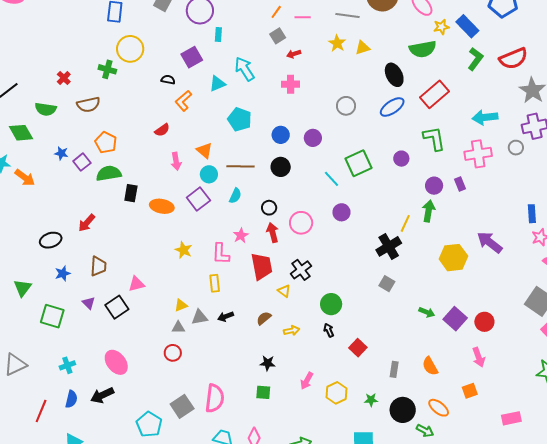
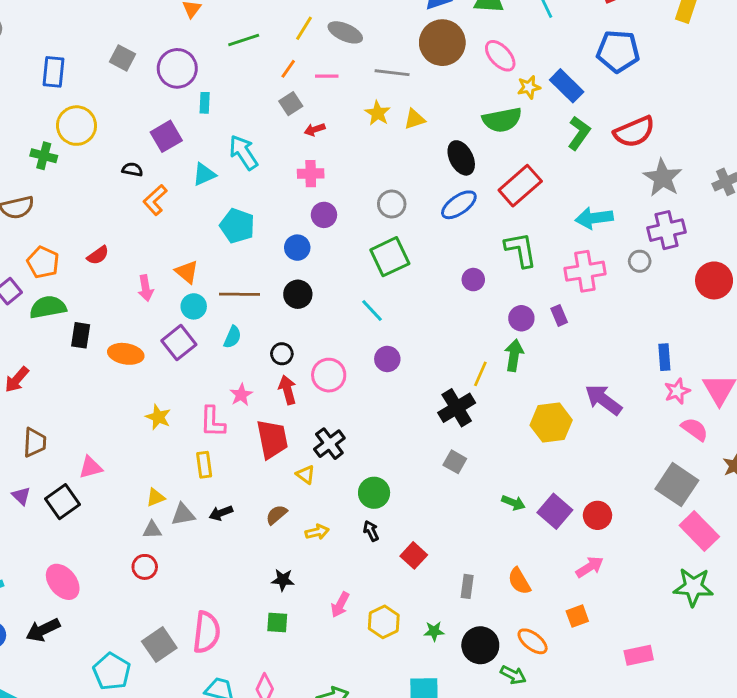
red semicircle: (162, 130) -> (98, 255), moved
purple circle: (313, 138) -> (324, 215), moved
green square: (359, 163) -> (390, 257), moved
pink arrow: (479, 357) -> (590, 567), turned -102

